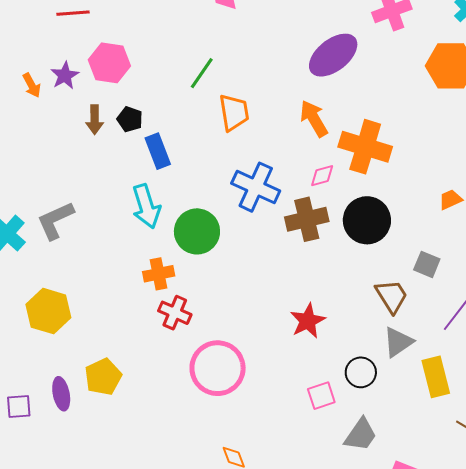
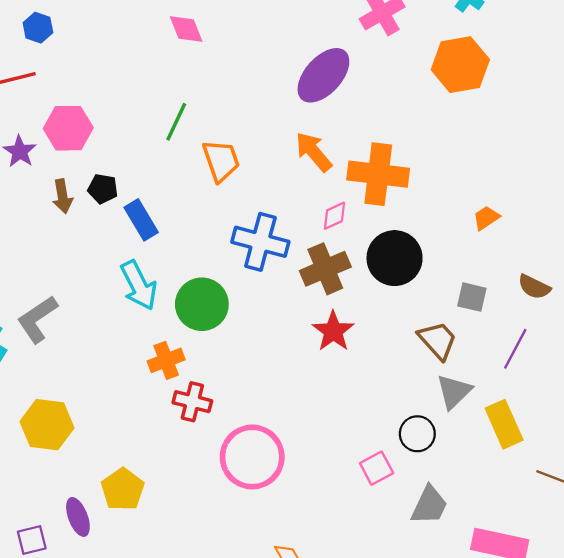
red star: (308, 321) -> (333, 331), moved

